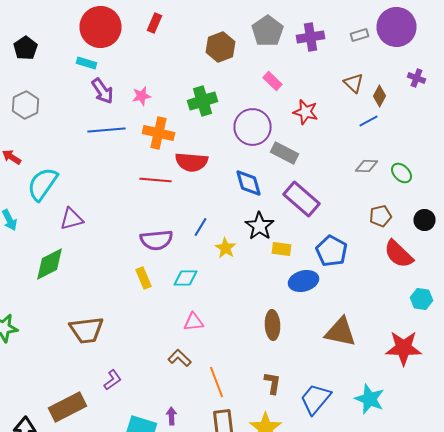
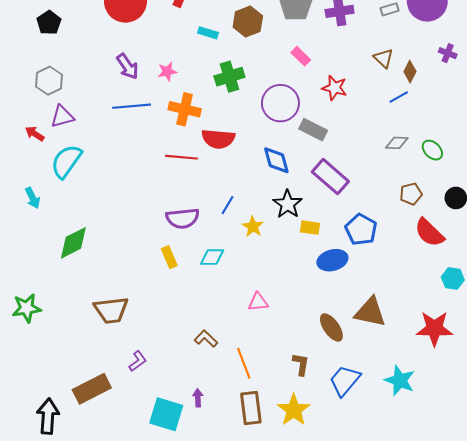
cyan rectangle: (86, 63) -> (208, 33), moved
purple triangle: (72, 219) -> (62, 116), moved
pink triangle: (194, 322) -> (258, 302), moved
brown ellipse: (272, 325) -> (331, 327), moved, turned -32

